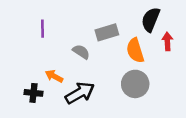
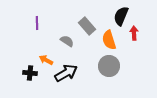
gray rectangle: (107, 32) -> (87, 26), turned 66

